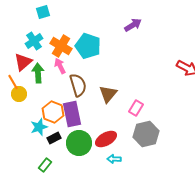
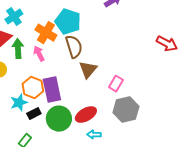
orange cross: (61, 46) -> (46, 33), moved
pink arrow: (60, 66) -> (39, 54), moved
brown semicircle: (78, 85) -> (74, 47), moved

